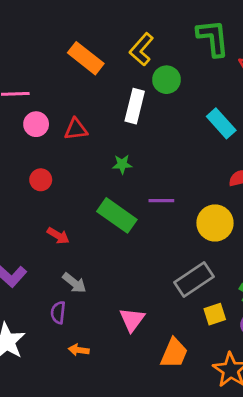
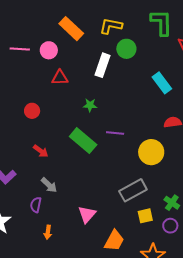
yellow L-shape: (141, 49) -> (111, 26), turned 55
pink circle: (36, 124) -> (49, 50), moved
orange arrow: (79, 350) -> (48, 232), turned -96

